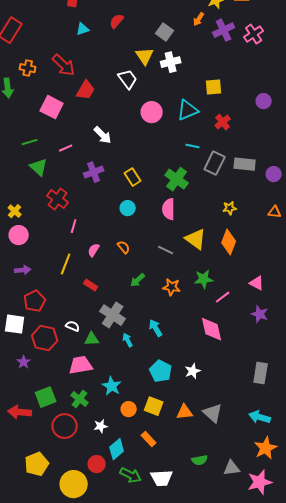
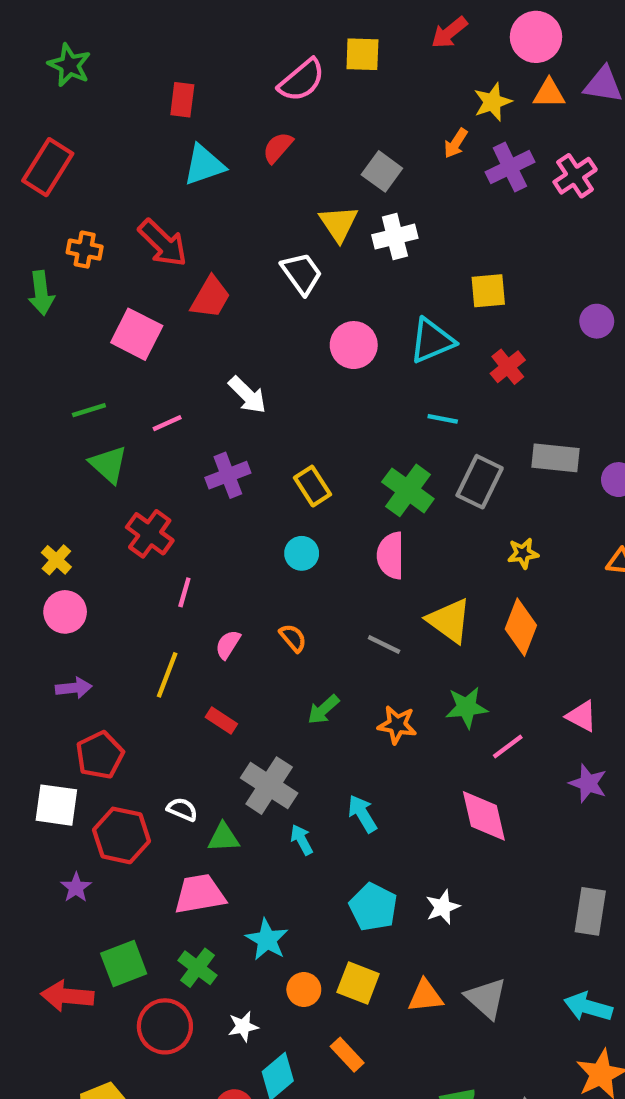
cyan triangle: (83, 29) -> (204, 165), size x1.5
gray rectangle: (215, 163) -> (480, 482), moved

